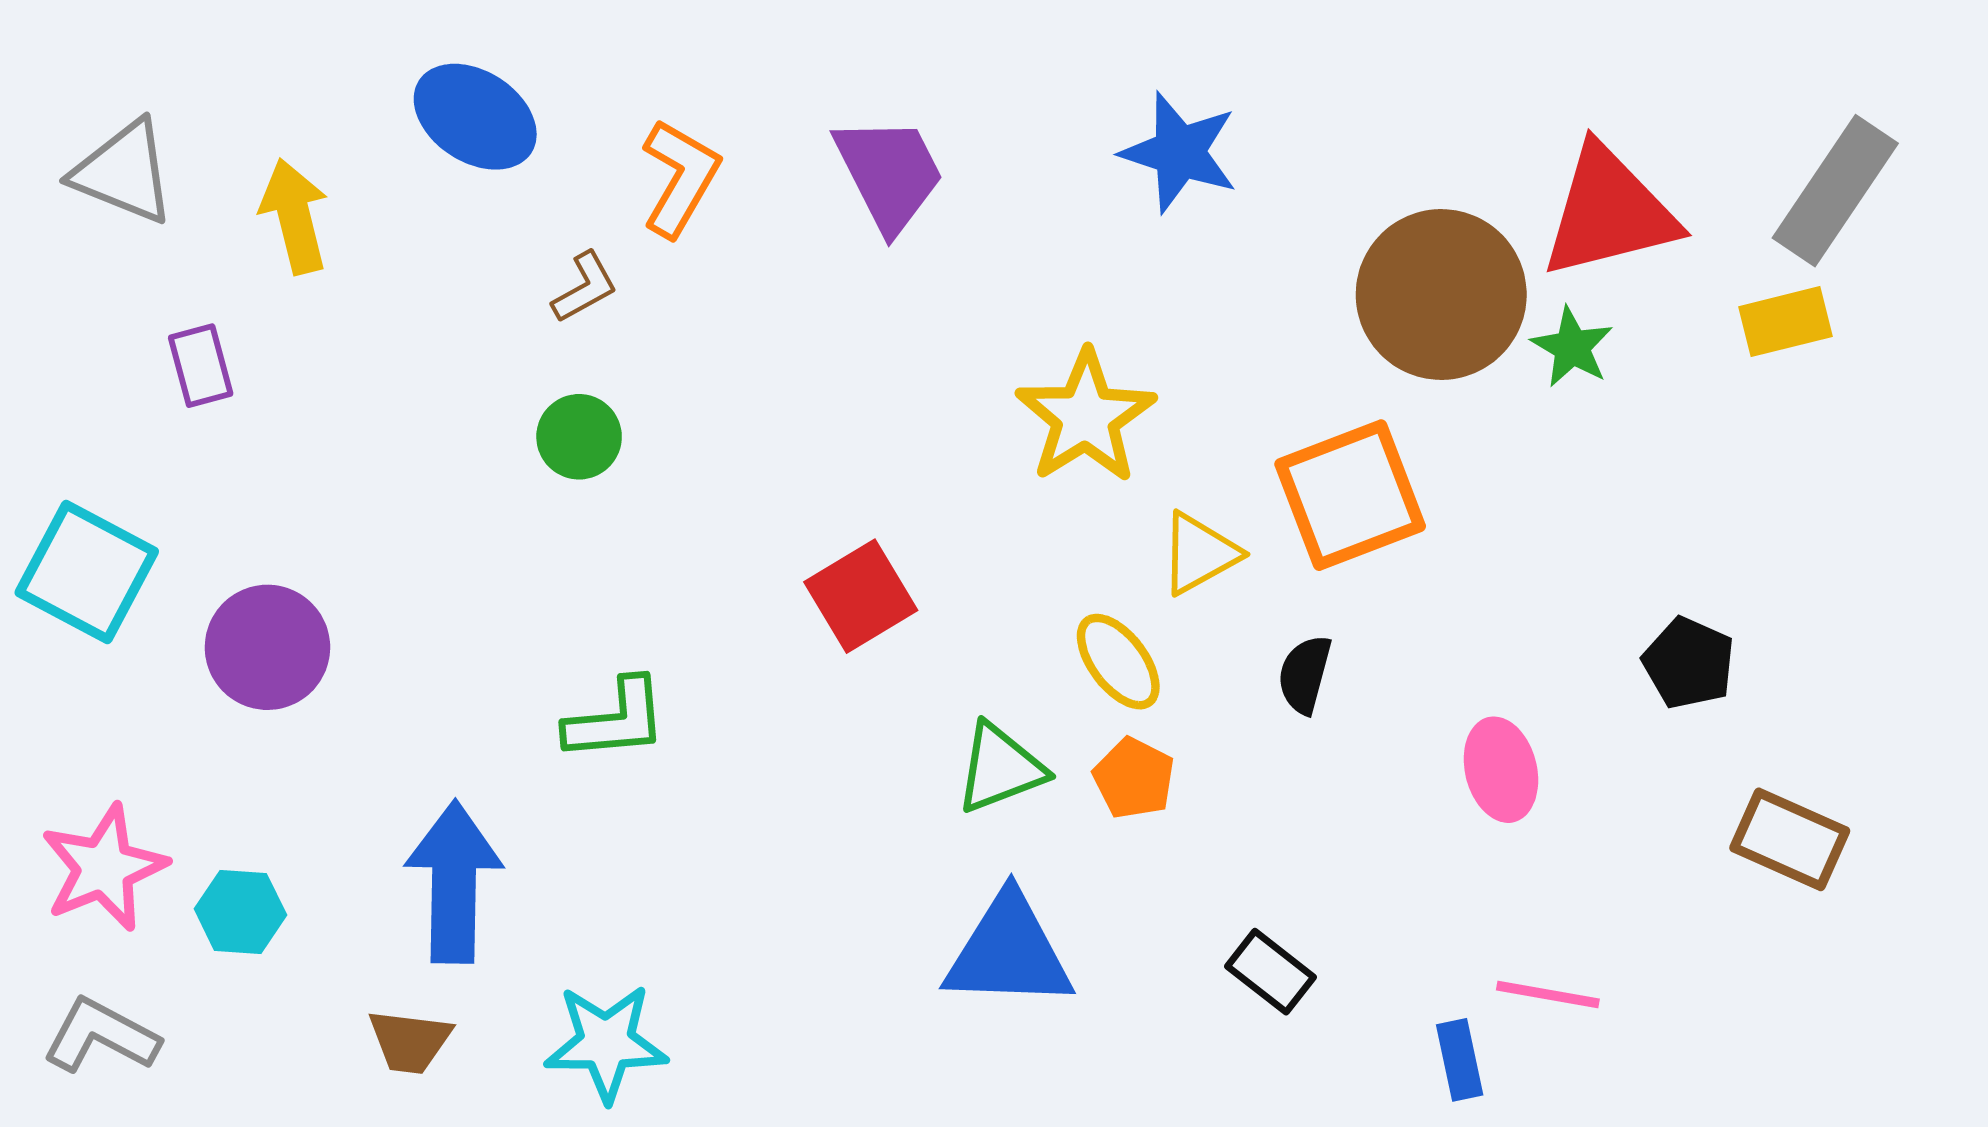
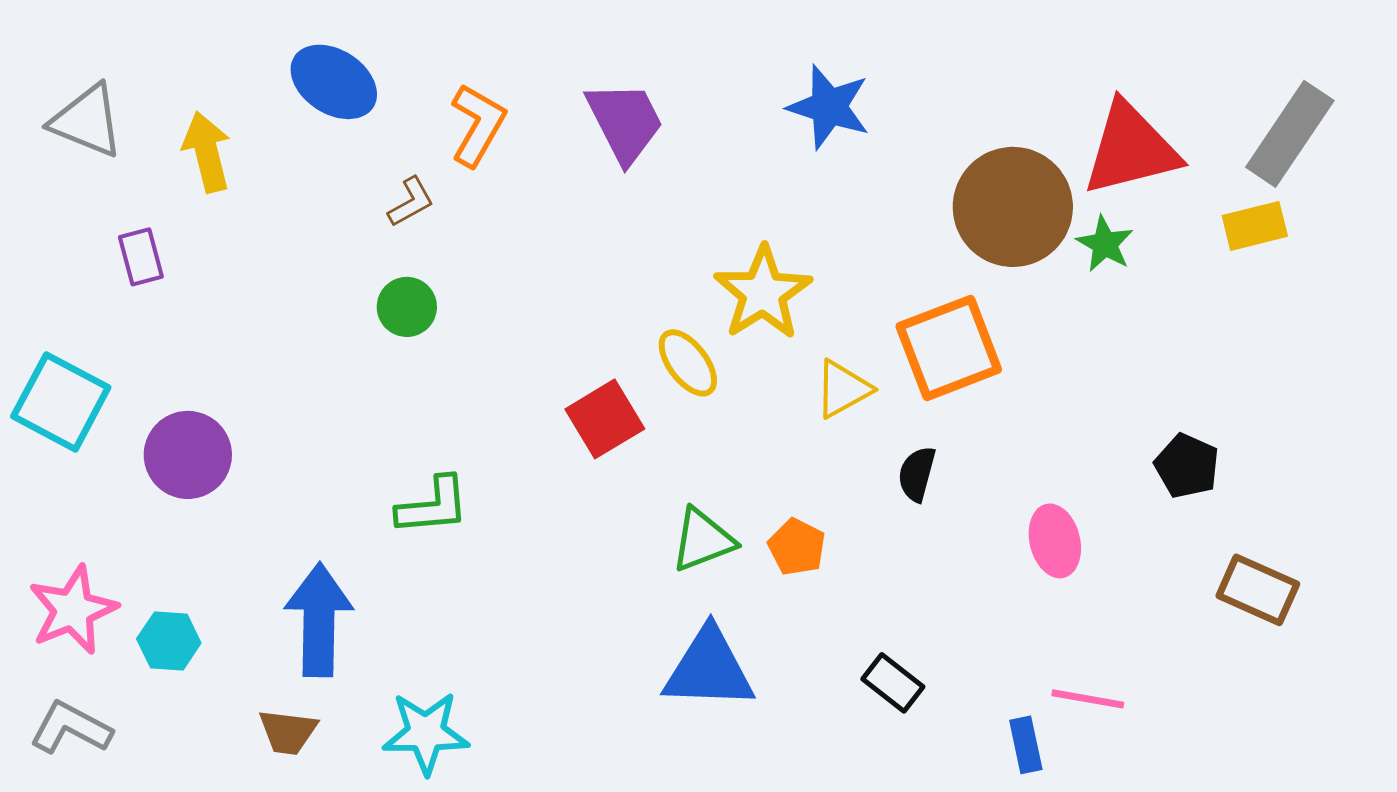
yellow ellipse: (1118, 662) -> (688, 363), moved

